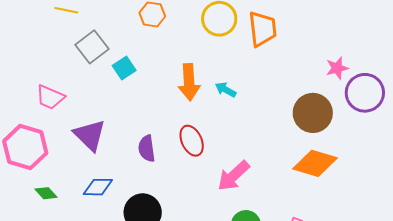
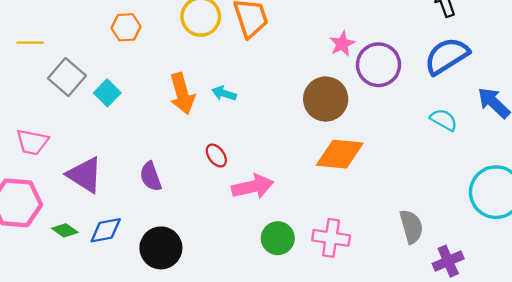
red ellipse: (192, 141) -> (216, 155), moved, size x0.7
pink arrow: (233, 176) -> (253, 187), turned -138
green diamond: (46, 193) -> (65, 230), moved

